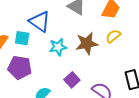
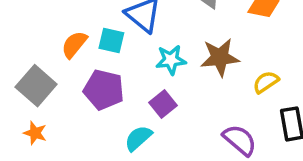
yellow semicircle: (113, 36) -> (266, 82), moved
purple square: (72, 80) -> (163, 104), moved

